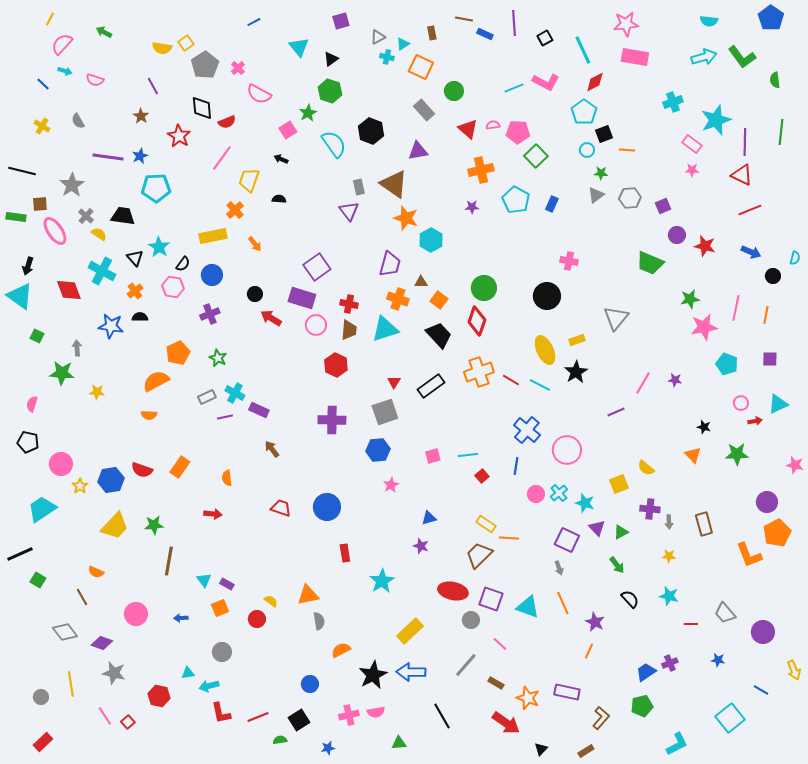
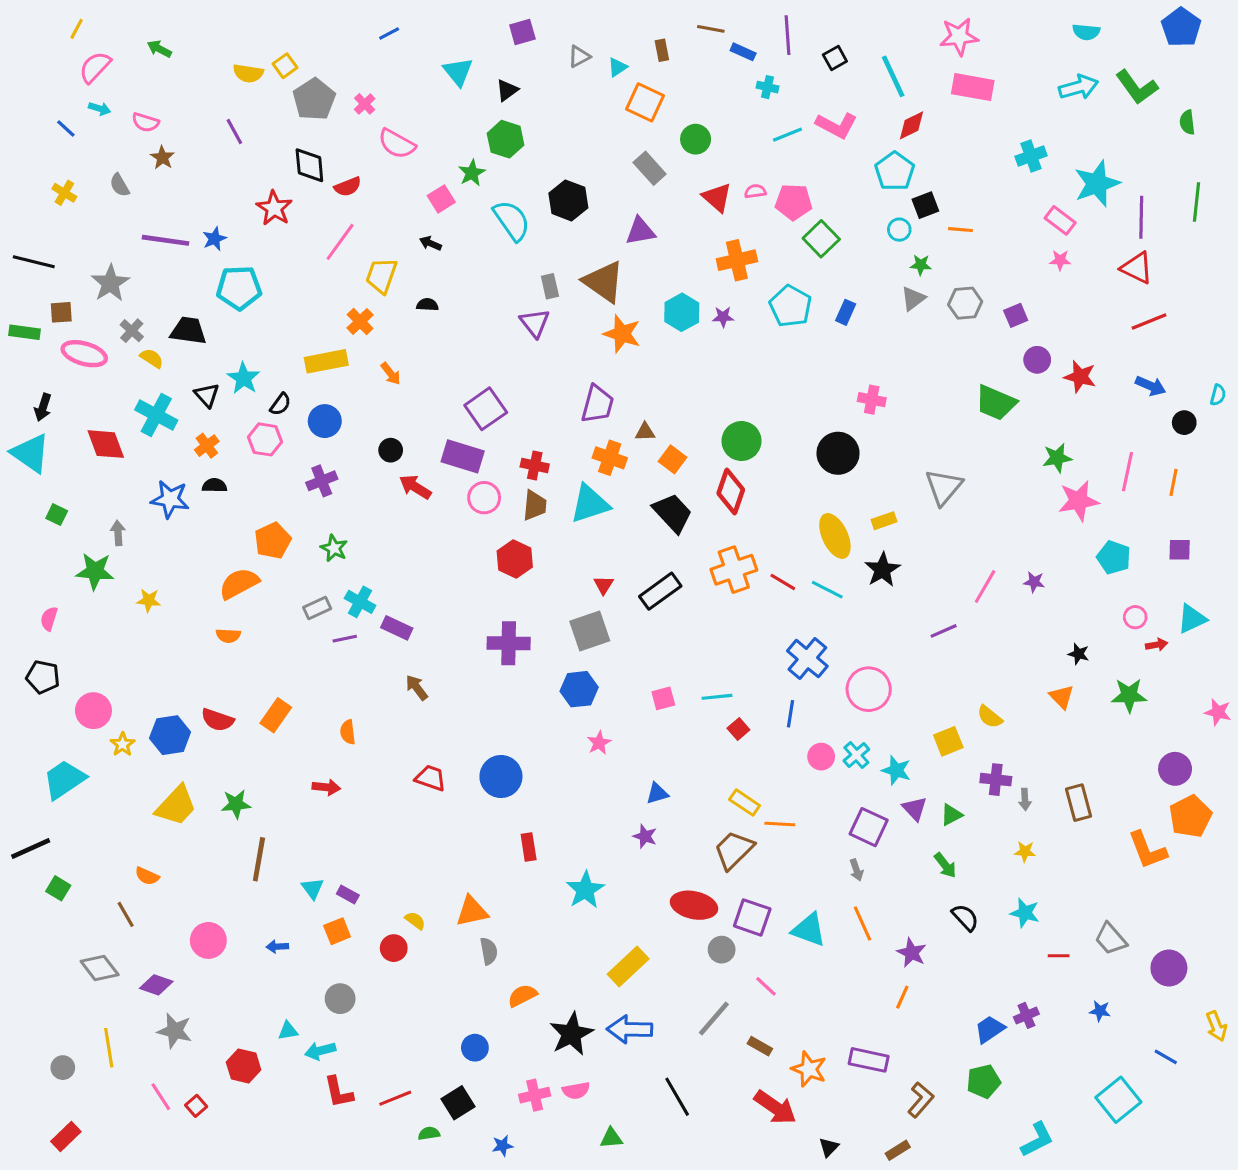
cyan cross: (387, 57) -> (768, 87), moved
brown star: (141, 116) -> (162, 158), moved
pink ellipse: (55, 231) -> (84, 354), turned -40
cyan hexagon: (431, 240) -> (682, 312), moved

